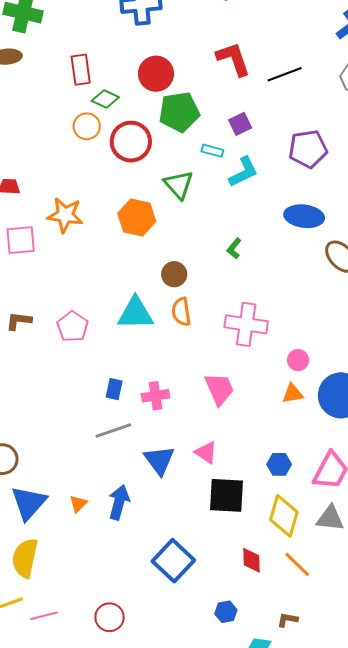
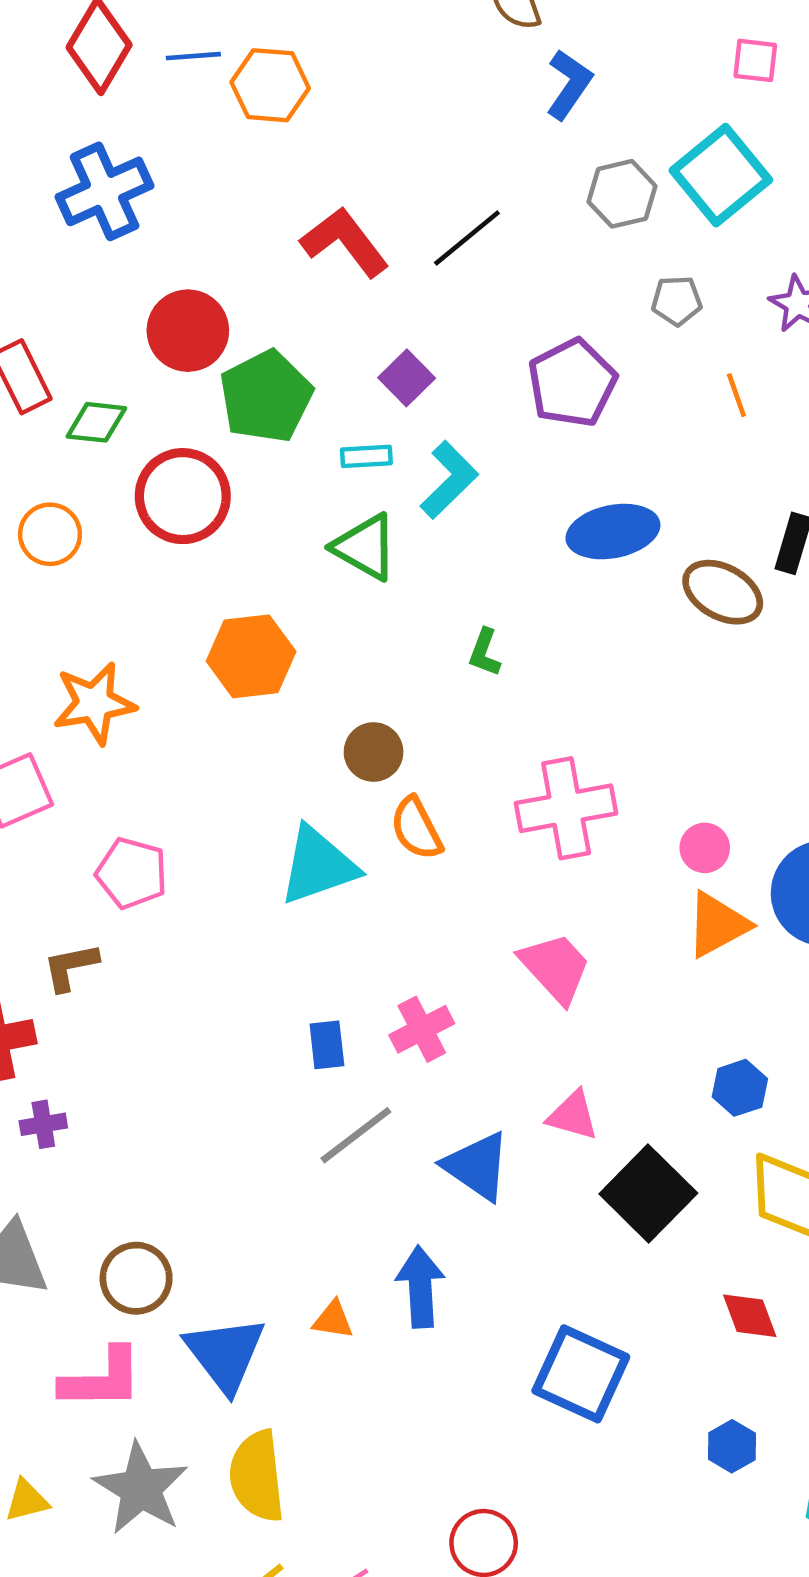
orange circle: (87, 126) -> (50, 534), moved
green triangle: (179, 185) -> (365, 547), moved
pink pentagon: (72, 327) -> (132, 873), moved
orange triangle: (293, 394) -> (717, 925), size x1.4
black square: (226, 495) -> (648, 1193), turned -30
orange triangle: (78, 504) -> (333, 1320), turned -48

